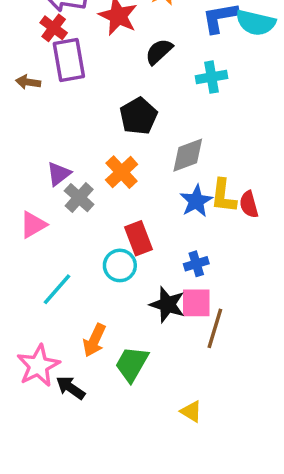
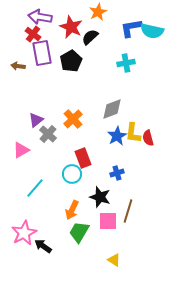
black semicircle: (159, 52) -> (90, 37), moved
black pentagon: (139, 116) -> (71, 61), moved
pink square: (196, 303) -> (108, 221), moved
orange arrow: (94, 340) -> (72, 210), moved

